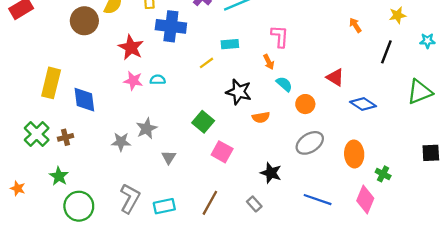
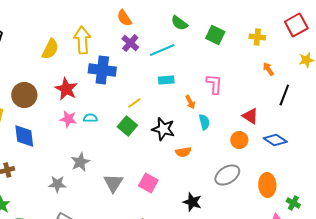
brown circle: (84, 21) -> (24, 95), moved
pink L-shape: (280, 36) -> (214, 84), moved
cyan rectangle: (230, 44) -> (166, 80), moved
black line: (386, 52) -> (284, 95), moved
cyan semicircle: (284, 84) -> (204, 122), turned 35
orange circle: (305, 104) -> (239, 140), moved
green square: (203, 122) -> (127, 126), moved
gray star: (121, 142) -> (57, 184), moved
gray triangle: (169, 157) -> (113, 183), moved, size x1.5

